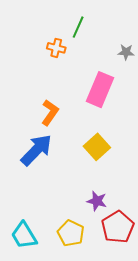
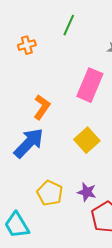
orange cross: (56, 48) -> (27, 45), moved, turned -30
yellow pentagon: (71, 233) -> (50, 193), moved

